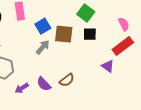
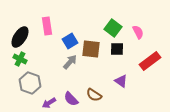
pink semicircle: (124, 24) -> (138, 32), moved
purple triangle: (108, 66) -> (121, 81), moved
brown semicircle: (67, 80) -> (94, 95), turned 70

